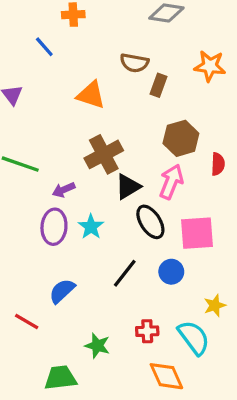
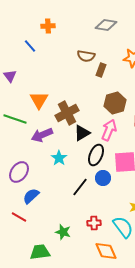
orange triangle: (91, 95) -> (39, 100), moved, turned 42
purple arrow: (64, 190) -> (42, 135), size x1.5
black ellipse: (150, 222) -> (96, 155), turned 55
purple ellipse: (54, 227) -> (19, 172), moved, turned 30
blue circle: (171, 272) -> (103, 178), moved
blue semicircle: (62, 291) -> (31, 196), moved

